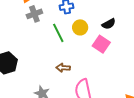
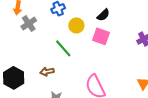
green line: (58, 33) -> (63, 48), moved
brown arrow: (63, 68) -> (47, 72), moved

